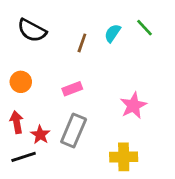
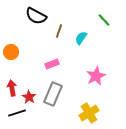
black semicircle: (32, 30) -> (36, 16), moved
cyan semicircle: (113, 33) -> (81, 38), moved
orange circle: (21, 82) -> (11, 52), moved
yellow cross: (124, 157) -> (89, 113), turned -30

